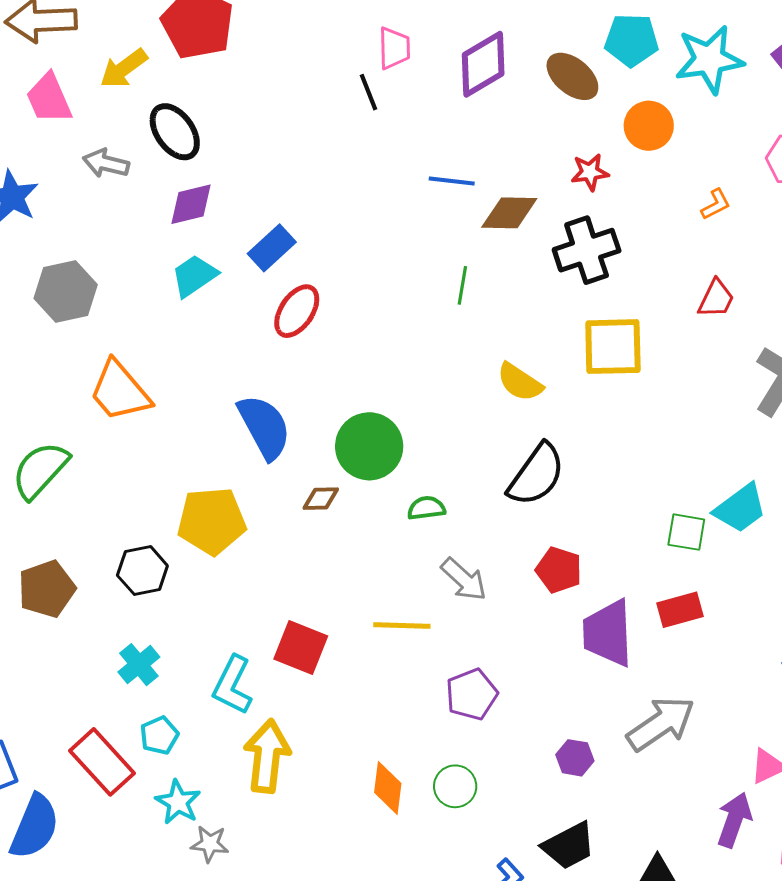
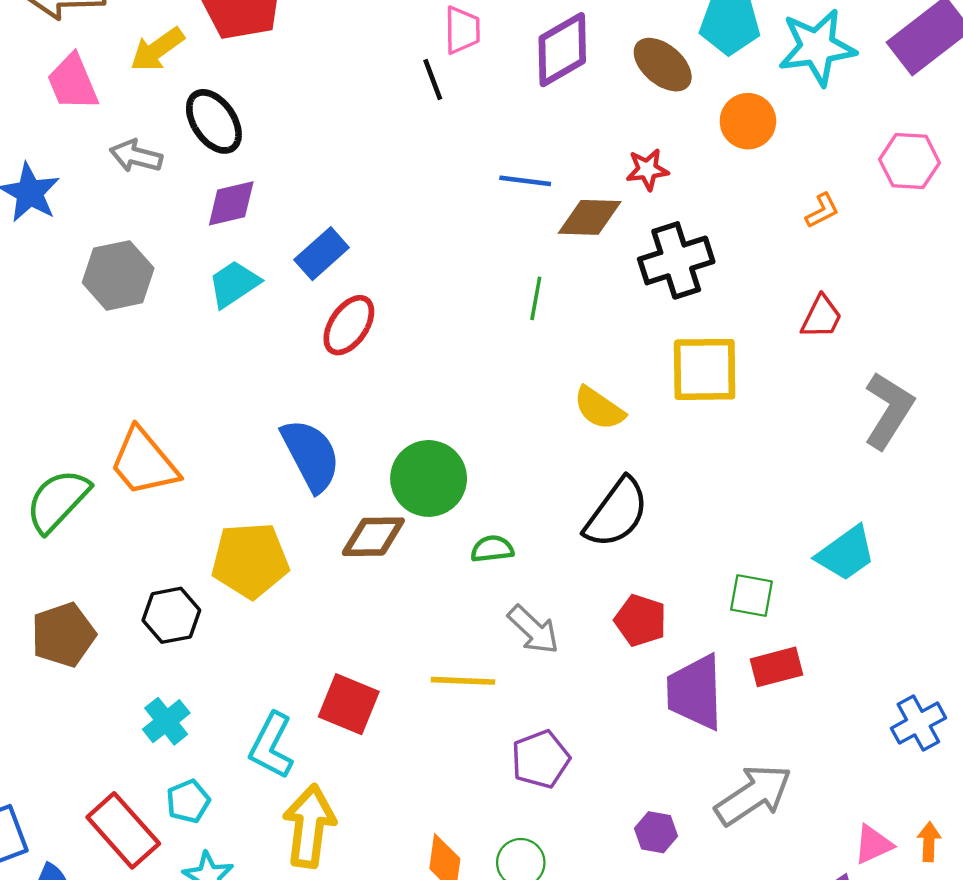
red star: (590, 172) -> (647, 170), moved
gray hexagon: (66, 291) -> (118, 275), moved
orange trapezoid: (120, 391) -> (144, 462), moved
brown diamond: (321, 499) -> (373, 537), size x1.5
green square: (686, 532) -> (751, 596), moved

